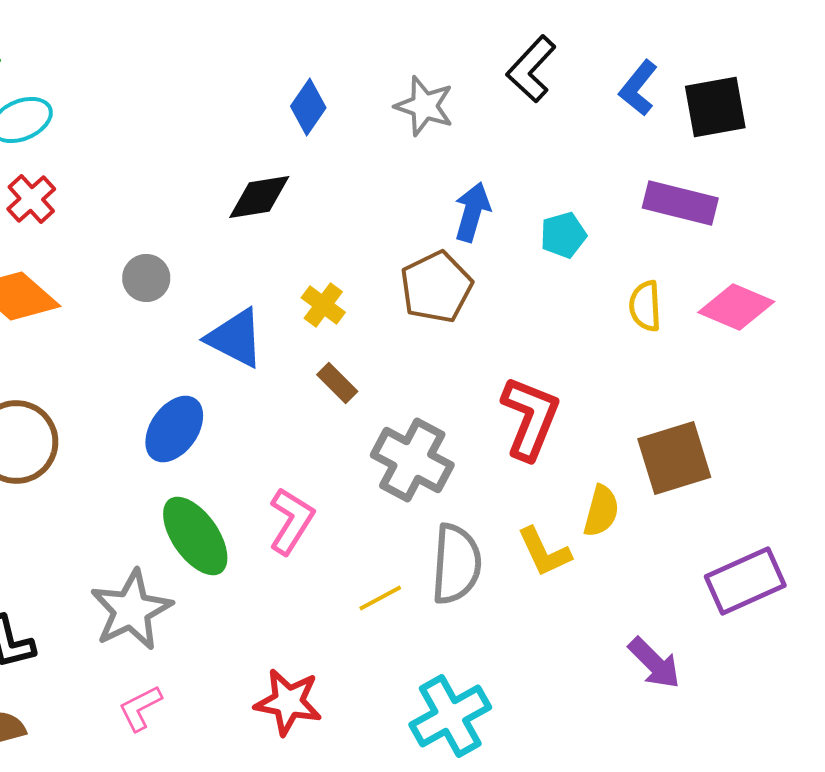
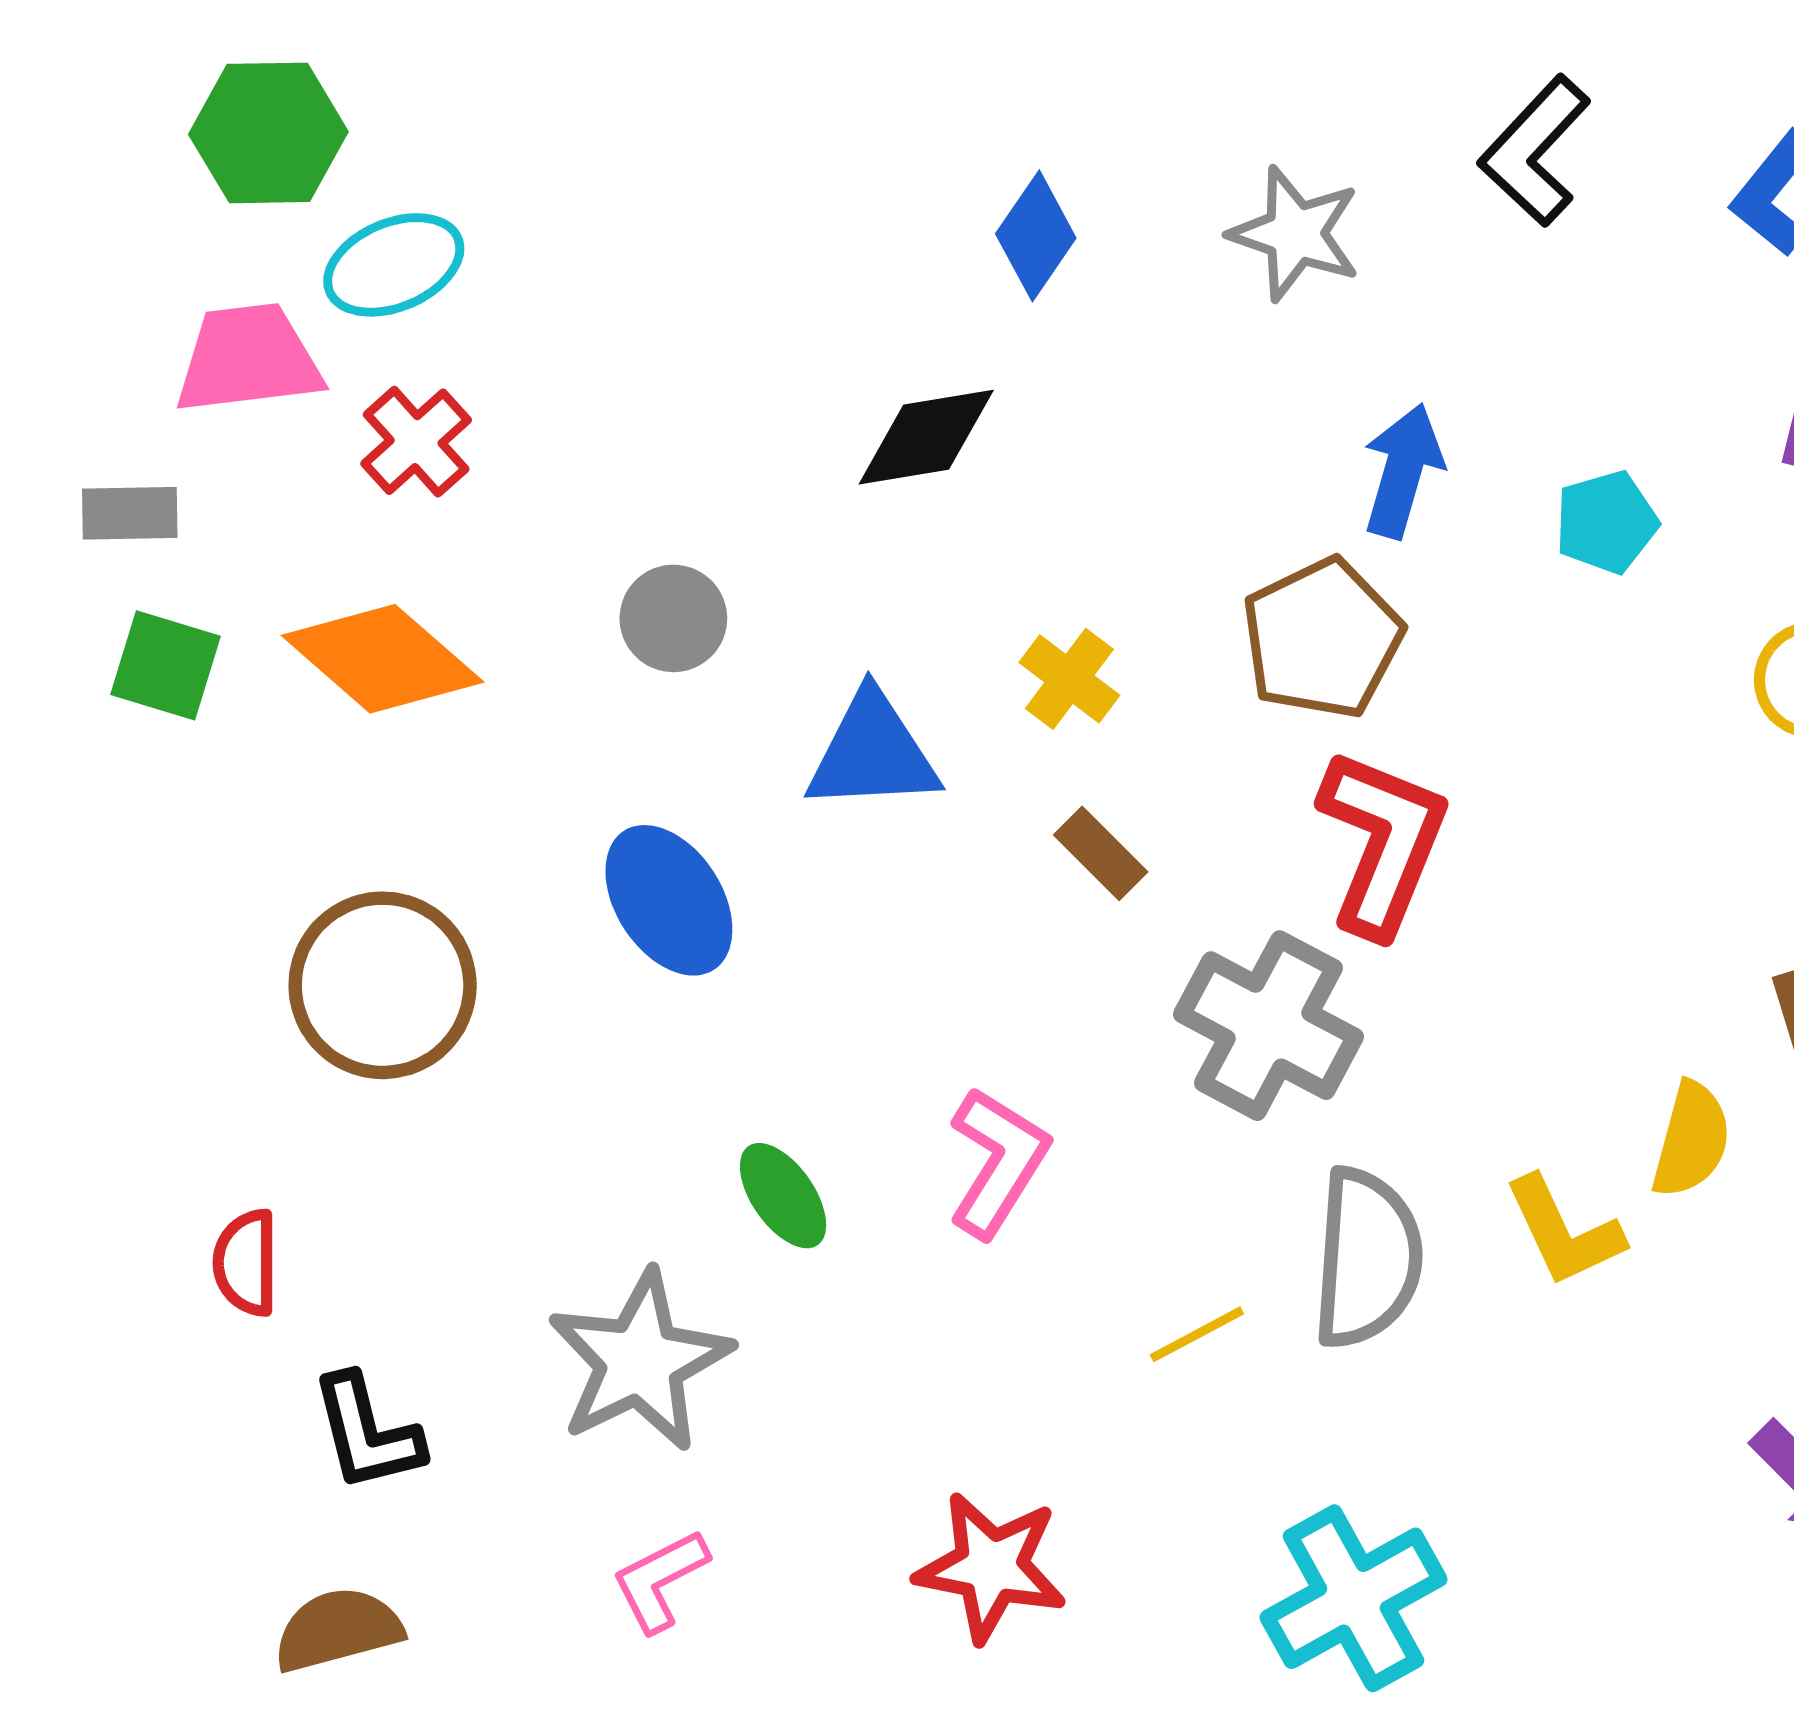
blue triangle: (235, 338) -> (873, 753), turned -30
red L-shape: (530, 418) -> (1383, 842), moved
blue ellipse: (174, 429) -> (669, 900), moved, turned -68
green ellipse: (195, 536) -> (783, 1196), size x0.6

